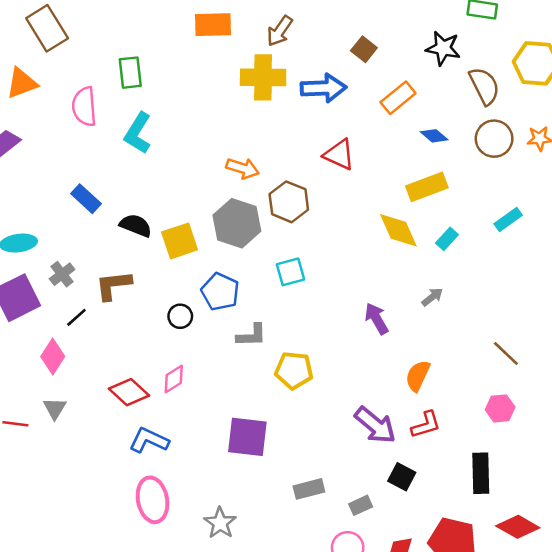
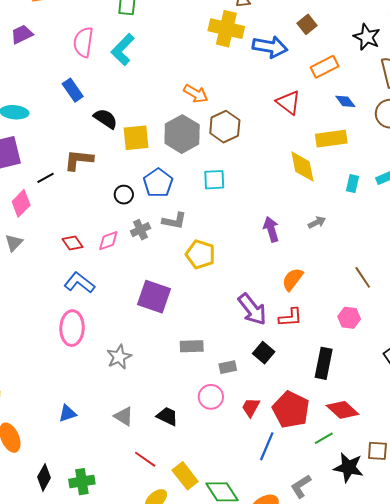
pink semicircle: (84, 107) -> (83, 42), moved
red triangle: (339, 155) -> (288, 102), moved
cyan rectangle: (447, 239) -> (352, 184), moved, turned -42
gray cross: (62, 274) -> (140, 230), moved
red diamond: (129, 392) -> (72, 243), size x0.7

